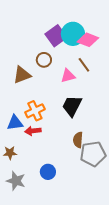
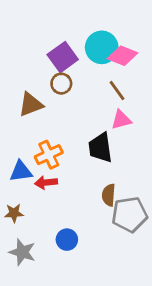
purple square: (56, 36) -> (63, 57), moved
pink triangle: (68, 76) -> (121, 120), moved
black trapezoid: (72, 106) -> (100, 148), turned -35

